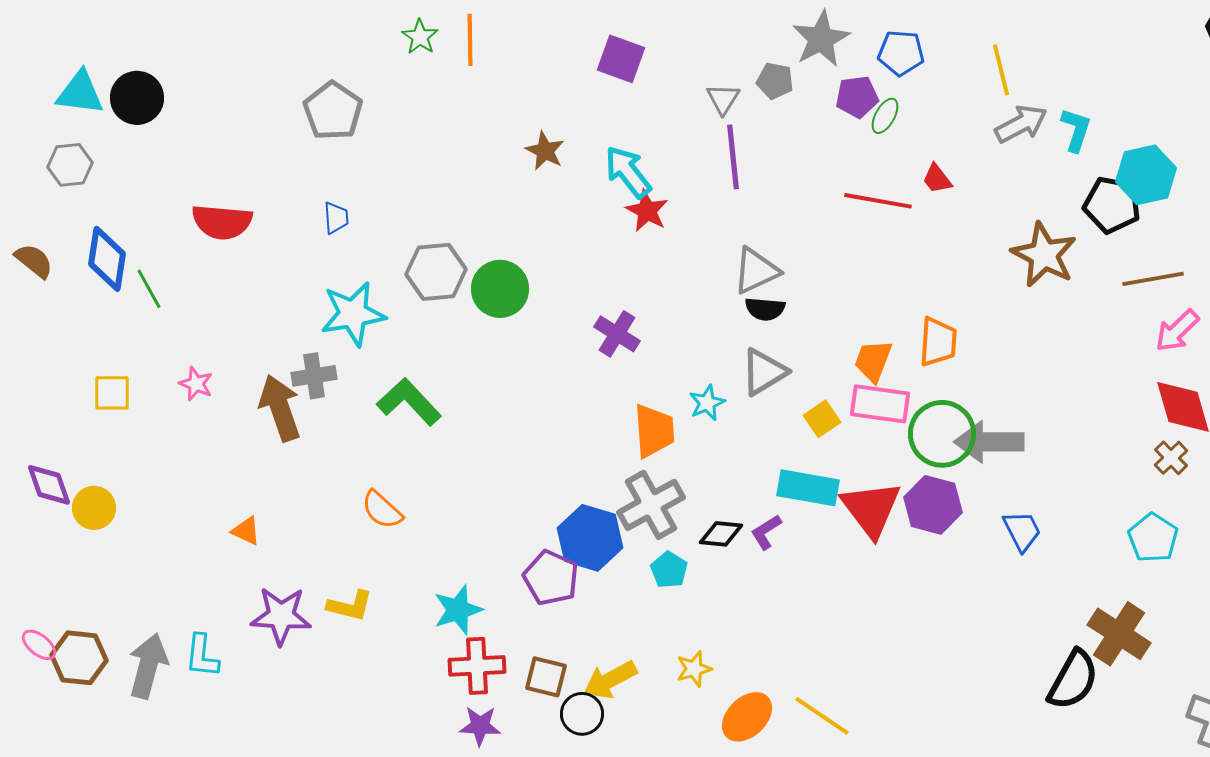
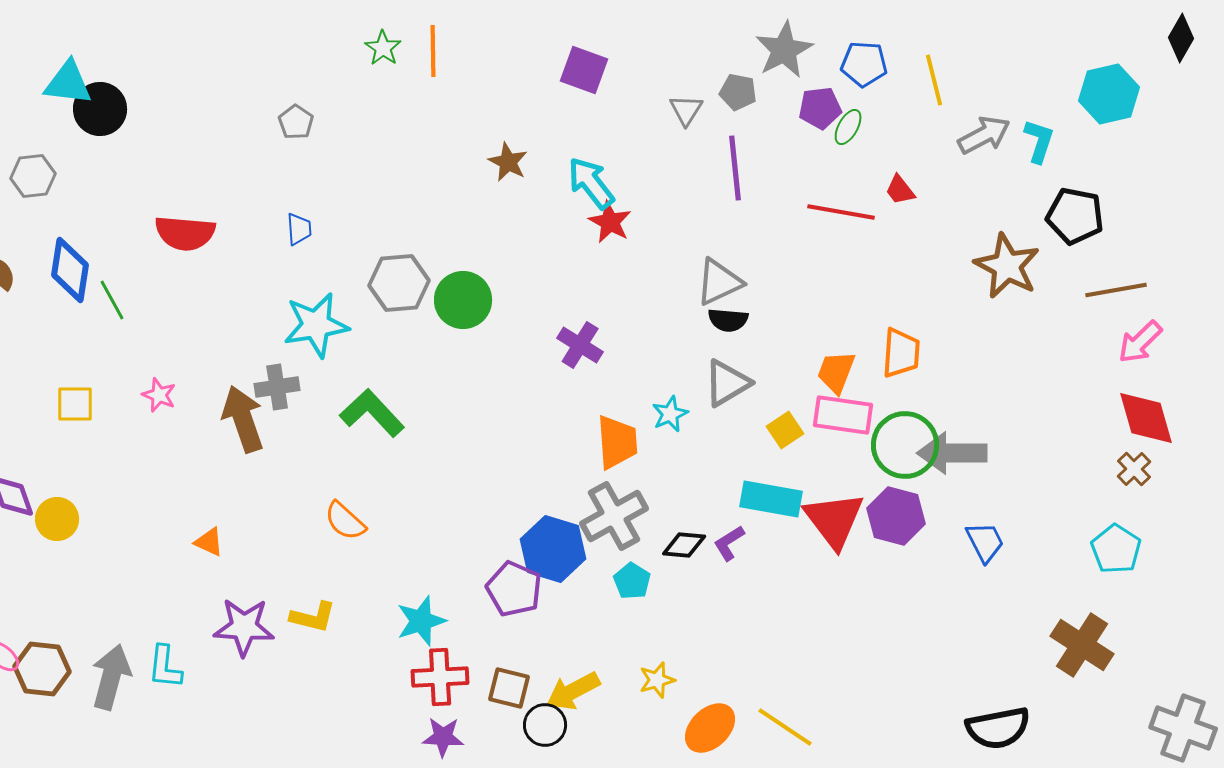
yellow line: (1001, 70) -> (934, 80), moved
cyan triangle: (80, 93) -> (68, 83), moved
gray pentagon: (333, 111) -> (296, 122), size x0.6
purple line: (733, 157) -> (735, 168), moved
cyan hexagon: (1146, 175) -> (1109, 94), moved
black semicircle: (1073, 680) -> (998, 728), moved, turned 50

